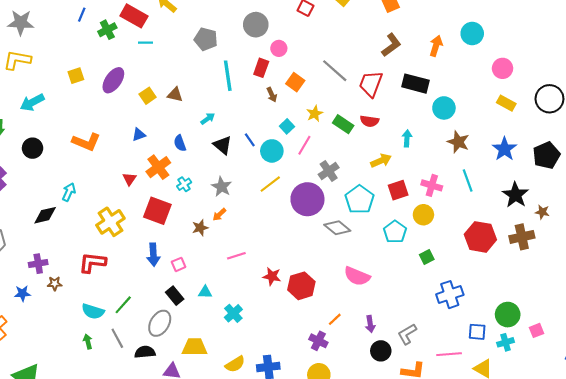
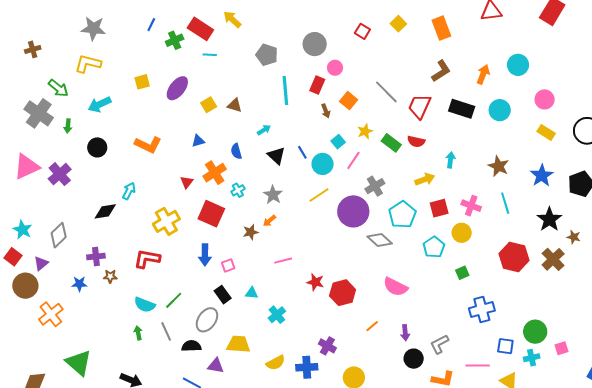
cyan circle: (444, 108) -> (500, 110), moved
brown cross: (522, 237) -> (553, 259), turned -35
purple cross: (318, 341) -> (327, 346), moved

